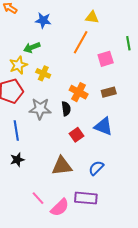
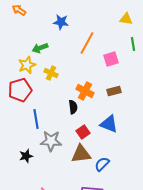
yellow triangle: (92, 17) -> (126, 19), moved
blue star: (43, 20) -> (61, 22), moved
gray star: (40, 109) -> (51, 141), moved
blue line: (16, 131) -> (36, 119), moved
brown triangle: (62, 166) -> (81, 154), moved

